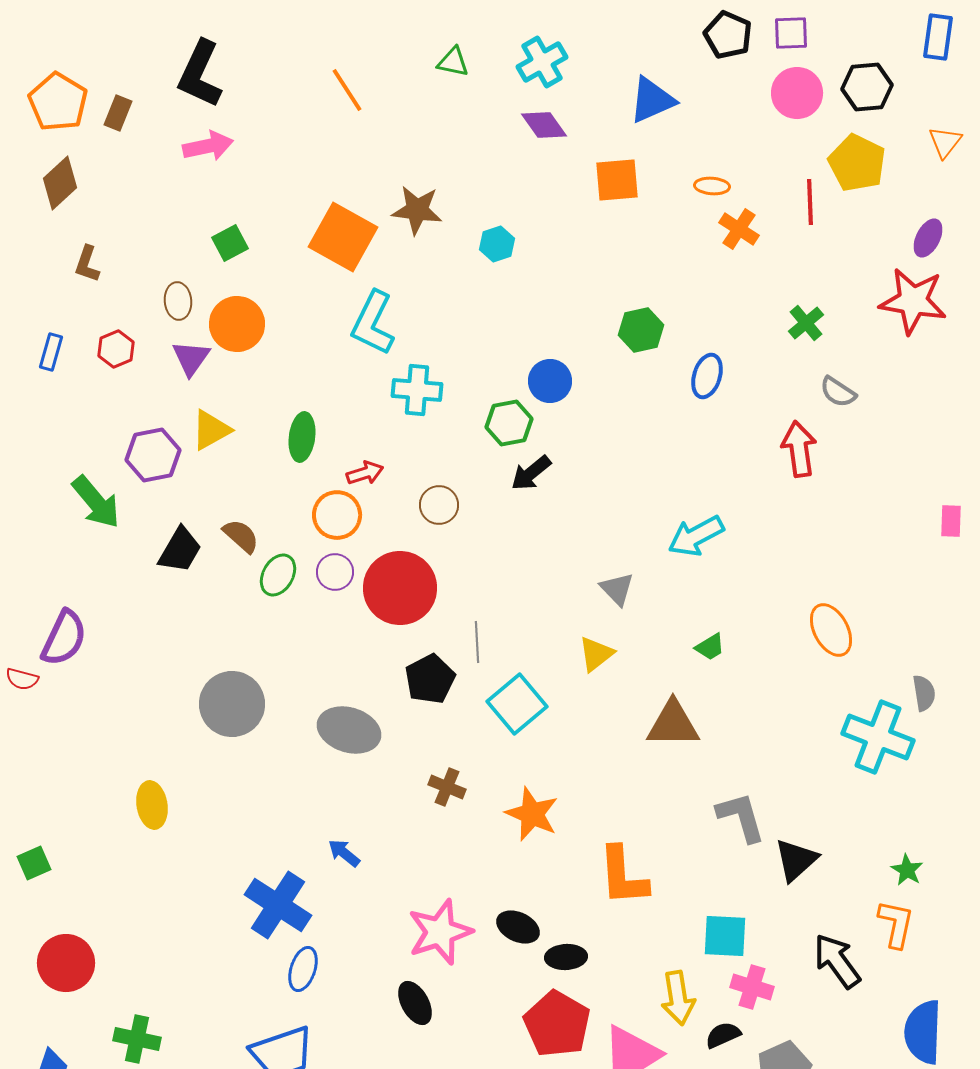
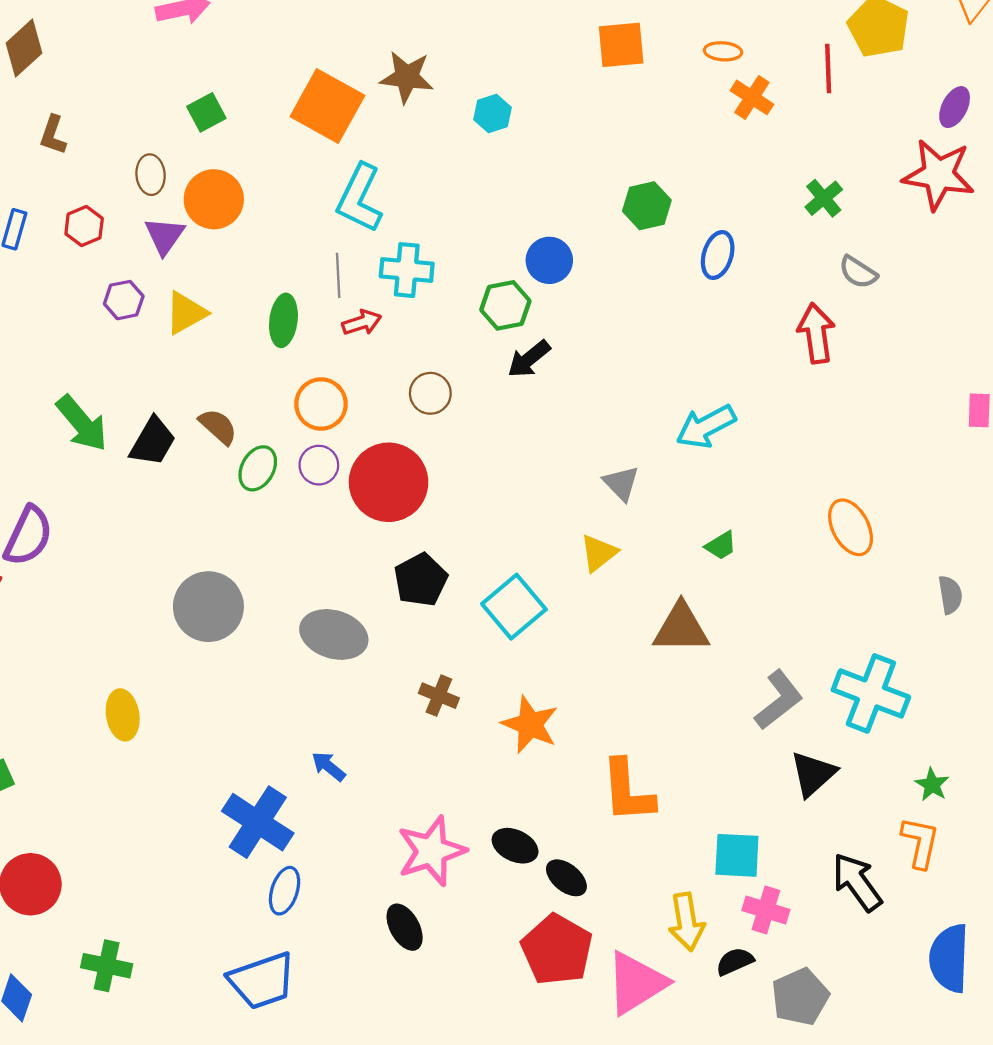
purple hexagon: (153, 455) -> (124, 300), moved, size x0.7
red arrow: (365, 473) -> (362, 323), moved
green arrow: (96, 502) -> (82, 423), moved
gray line: (477, 642) -> (338, 275), moved
cyan cross: (878, 737) -> (871, 693), moved
gray L-shape: (741, 817) -> (779, 700), moved, turned 68
black ellipse: (566, 957) -> (566, 878), turned 42

